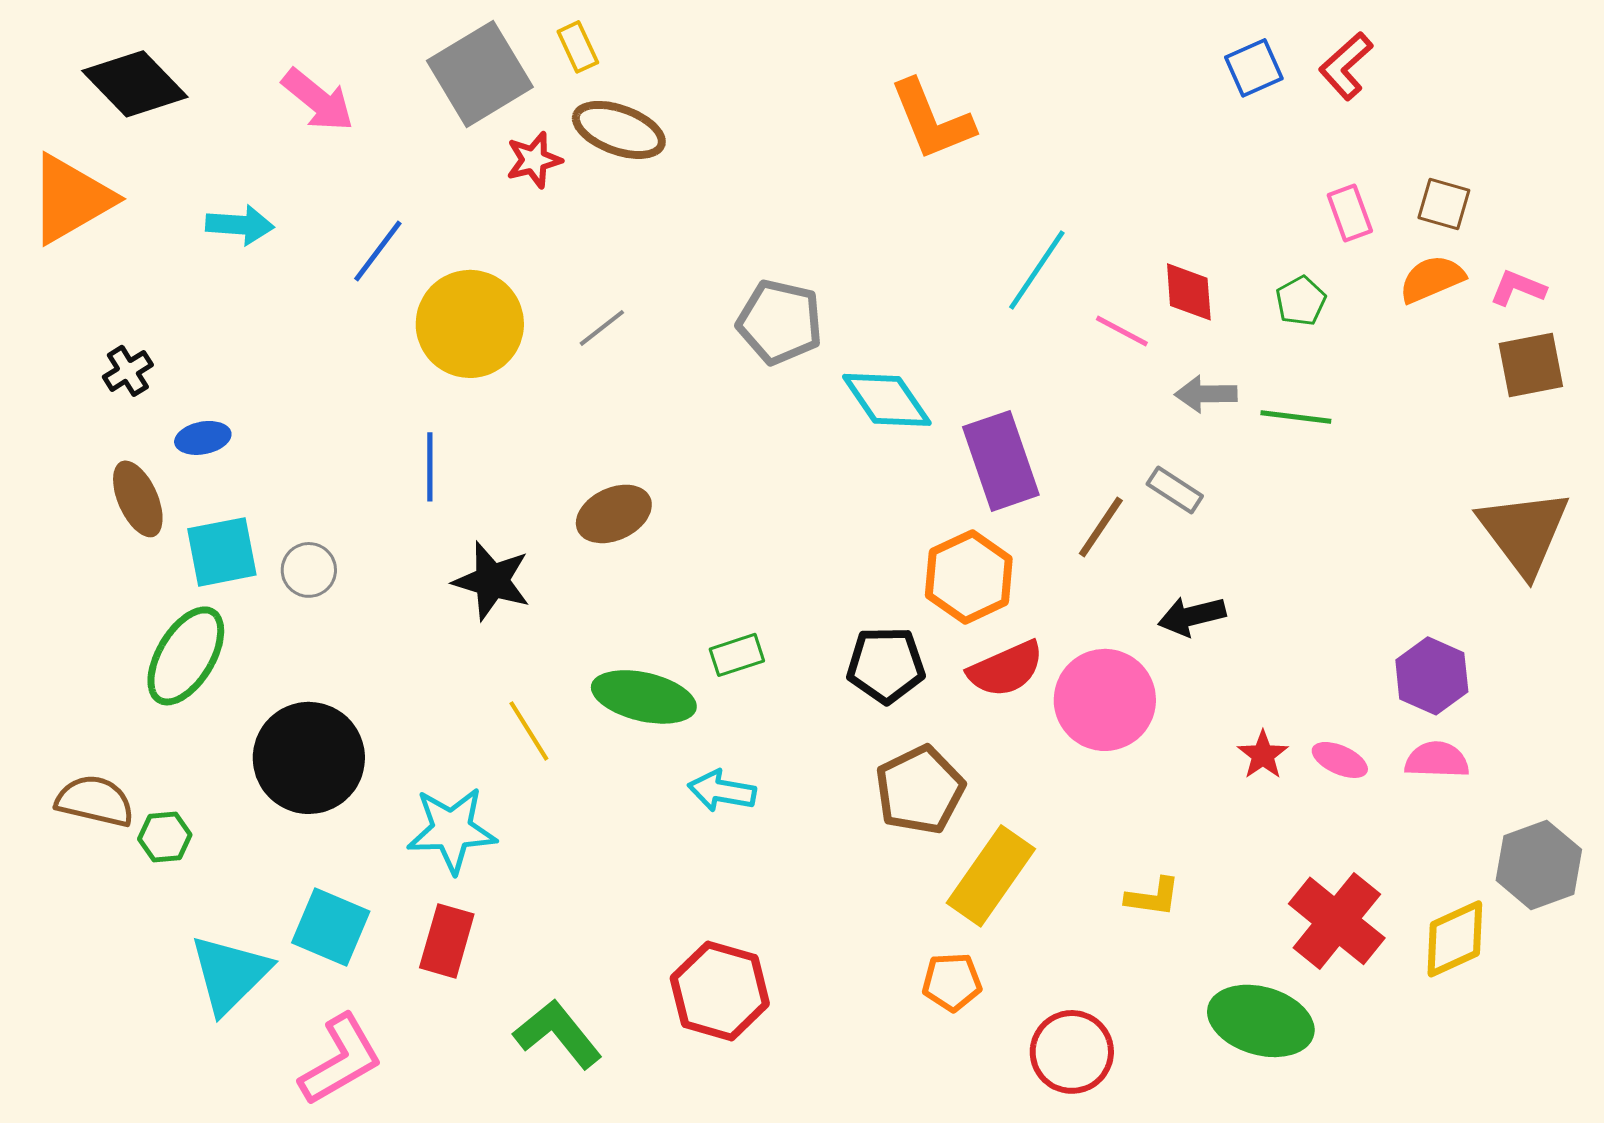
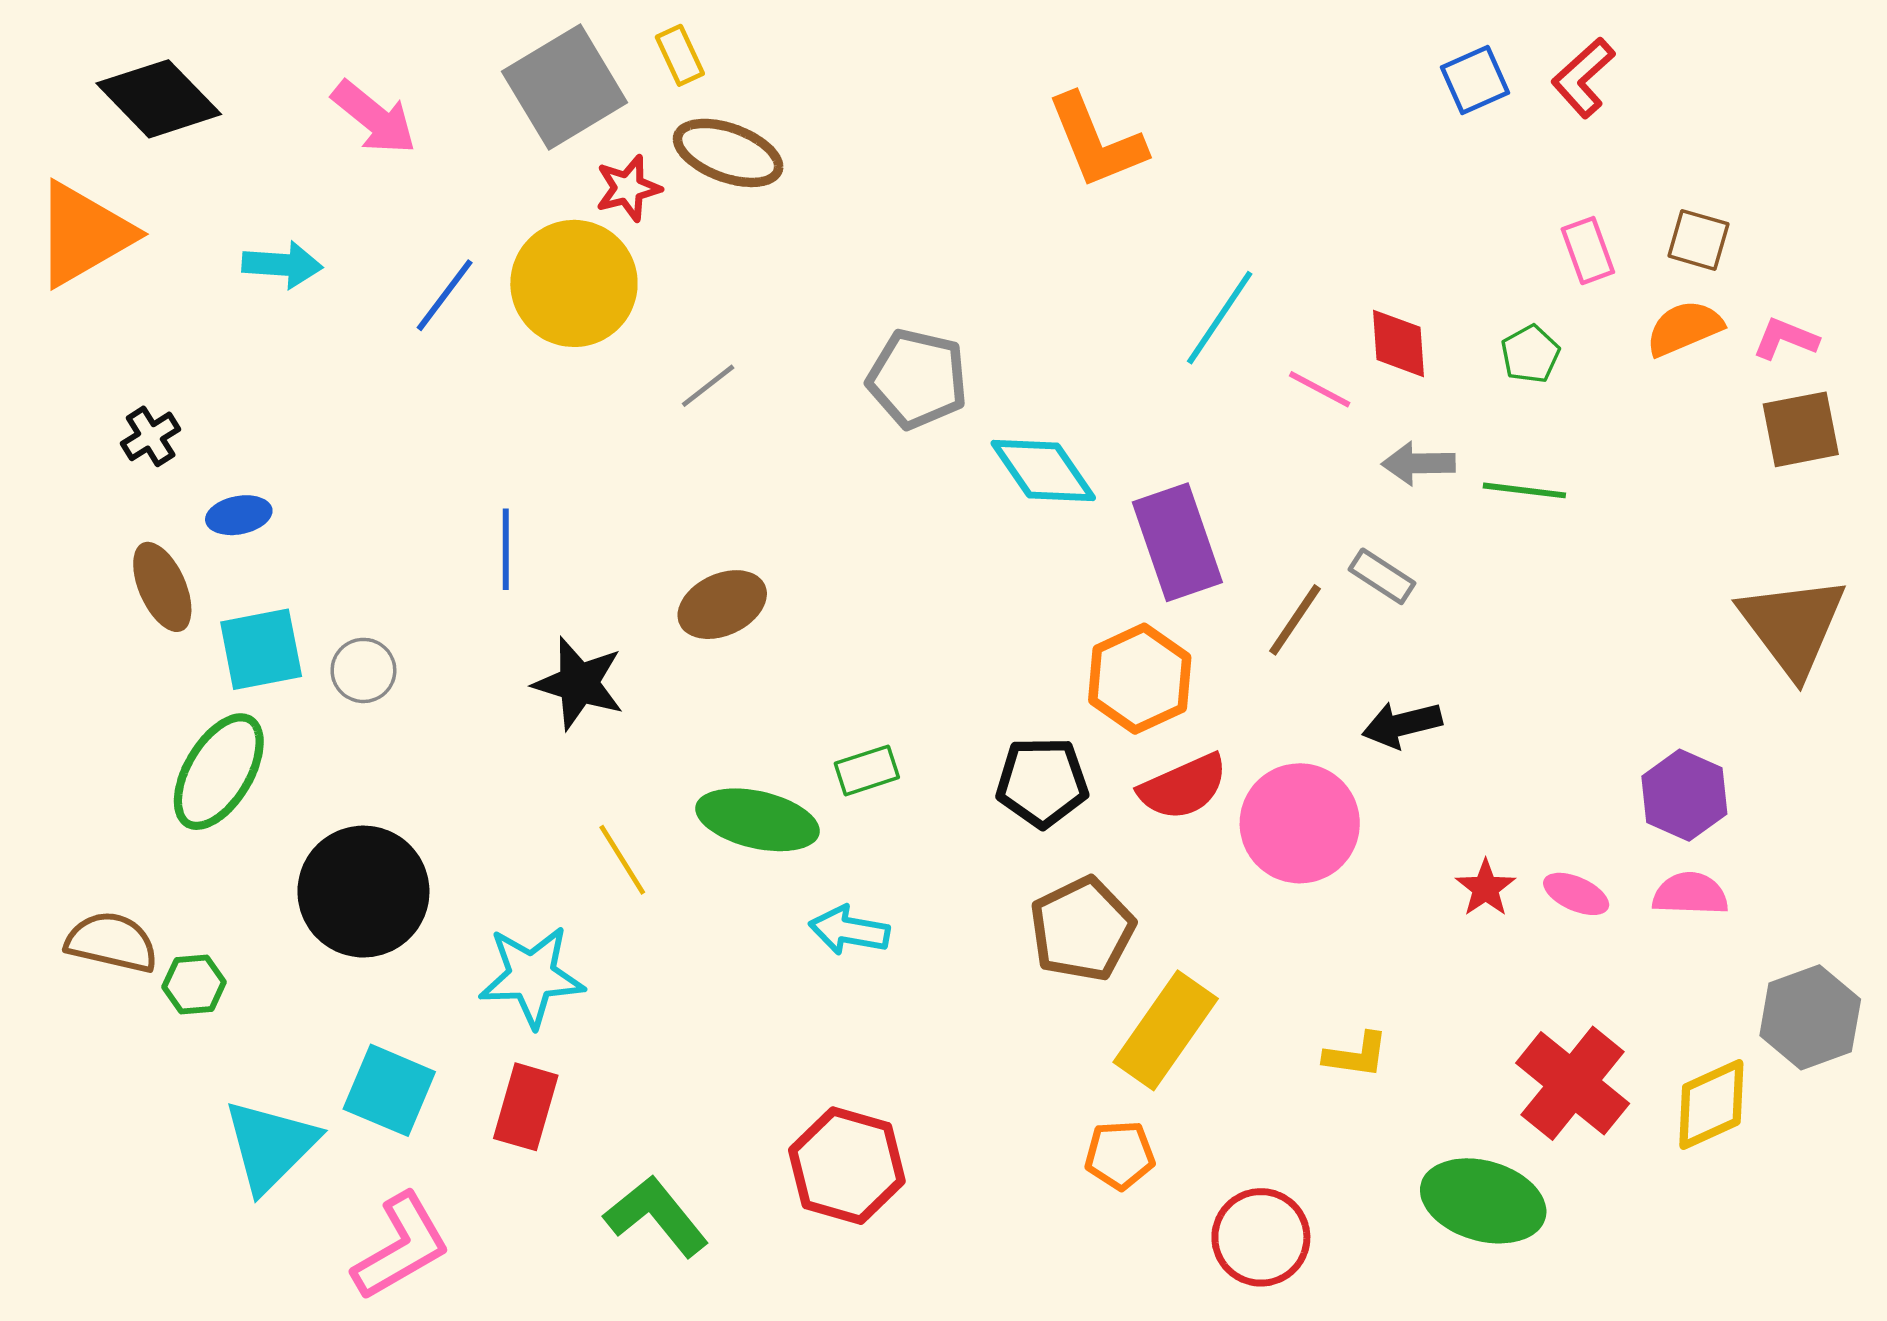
yellow circle: (470, 324) -> (574, 283), moved

